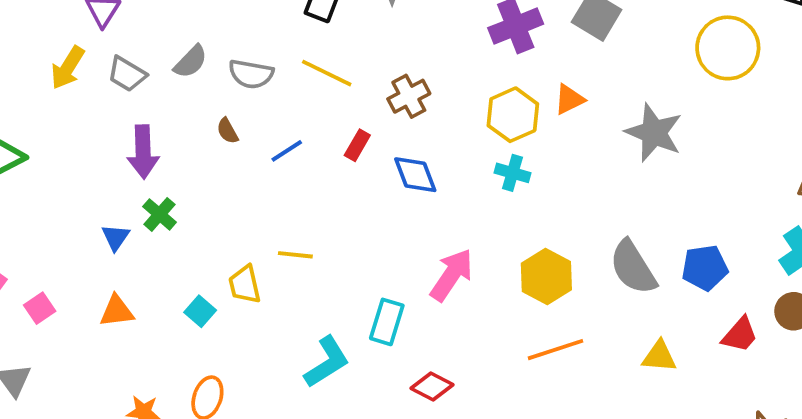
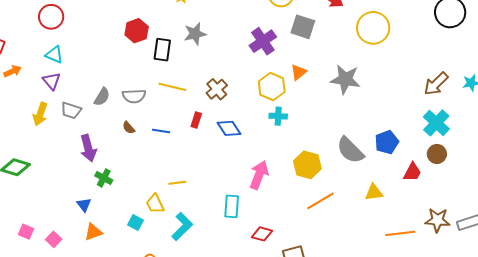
blue line: (287, 151) -> (161, 131), turned 54
blue triangle: (116, 237) -> (84, 205), moved
cyan L-shape: (327, 362) -> (182, 227), moved

